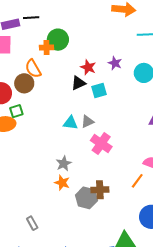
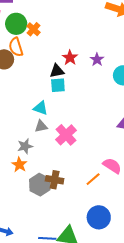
green circle: (58, 40) -> (16, 24), moved
orange cross: (46, 47) -> (34, 29), turned 32
cyan square: (99, 91) -> (58, 85), moved
gray triangle: (87, 122) -> (41, 126), moved

